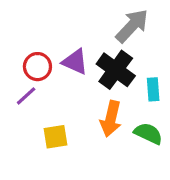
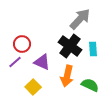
purple triangle: (75, 62) -> (42, 62), moved
cyan rectangle: (153, 89) -> (93, 49), moved
yellow square: (55, 137) -> (33, 87), turned -35

